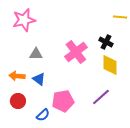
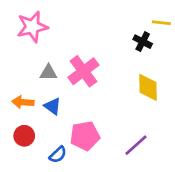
black cross: (106, 42) -> (143, 42), moved
pink cross: (76, 52) -> (83, 71), moved
purple line: (101, 97) -> (136, 145), moved

